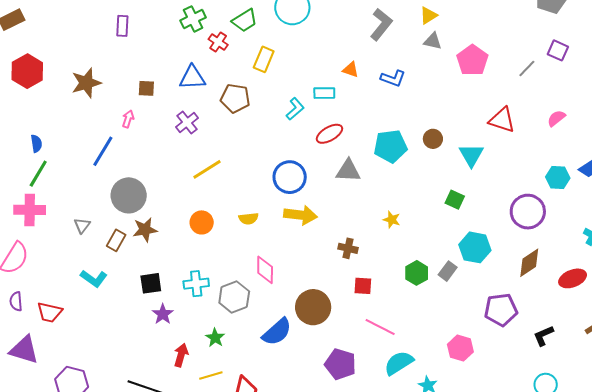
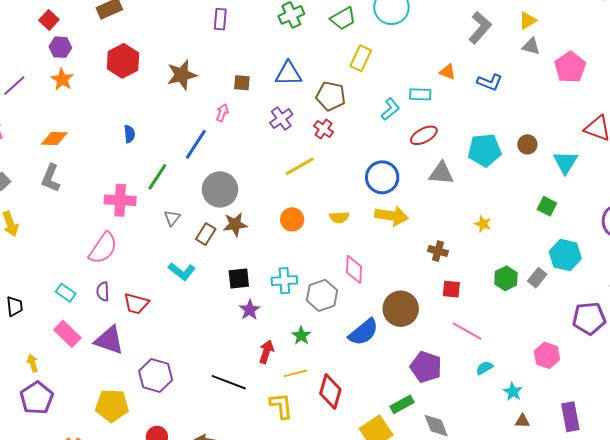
red cross: (218, 42) -> (324, 129), moved
green line: (38, 174) -> (157, 177), moved
cyan semicircle: (399, 363) -> (485, 368), size x0.6

